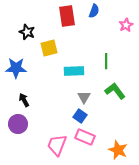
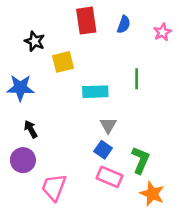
blue semicircle: (94, 11) -> (124, 24), moved
green L-shape: (115, 91) -> (141, 160), moved, turned 60
pink trapezoid: (57, 145) -> (54, 187), moved

